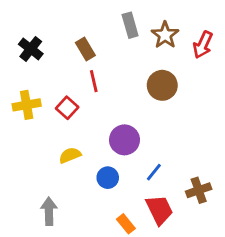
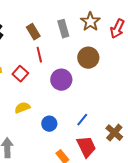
gray rectangle: (130, 25) -> (63, 29), moved
purple circle: (124, 140) -> (61, 80), moved
brown cross: (199, 190) -> (114, 133), turned -30

